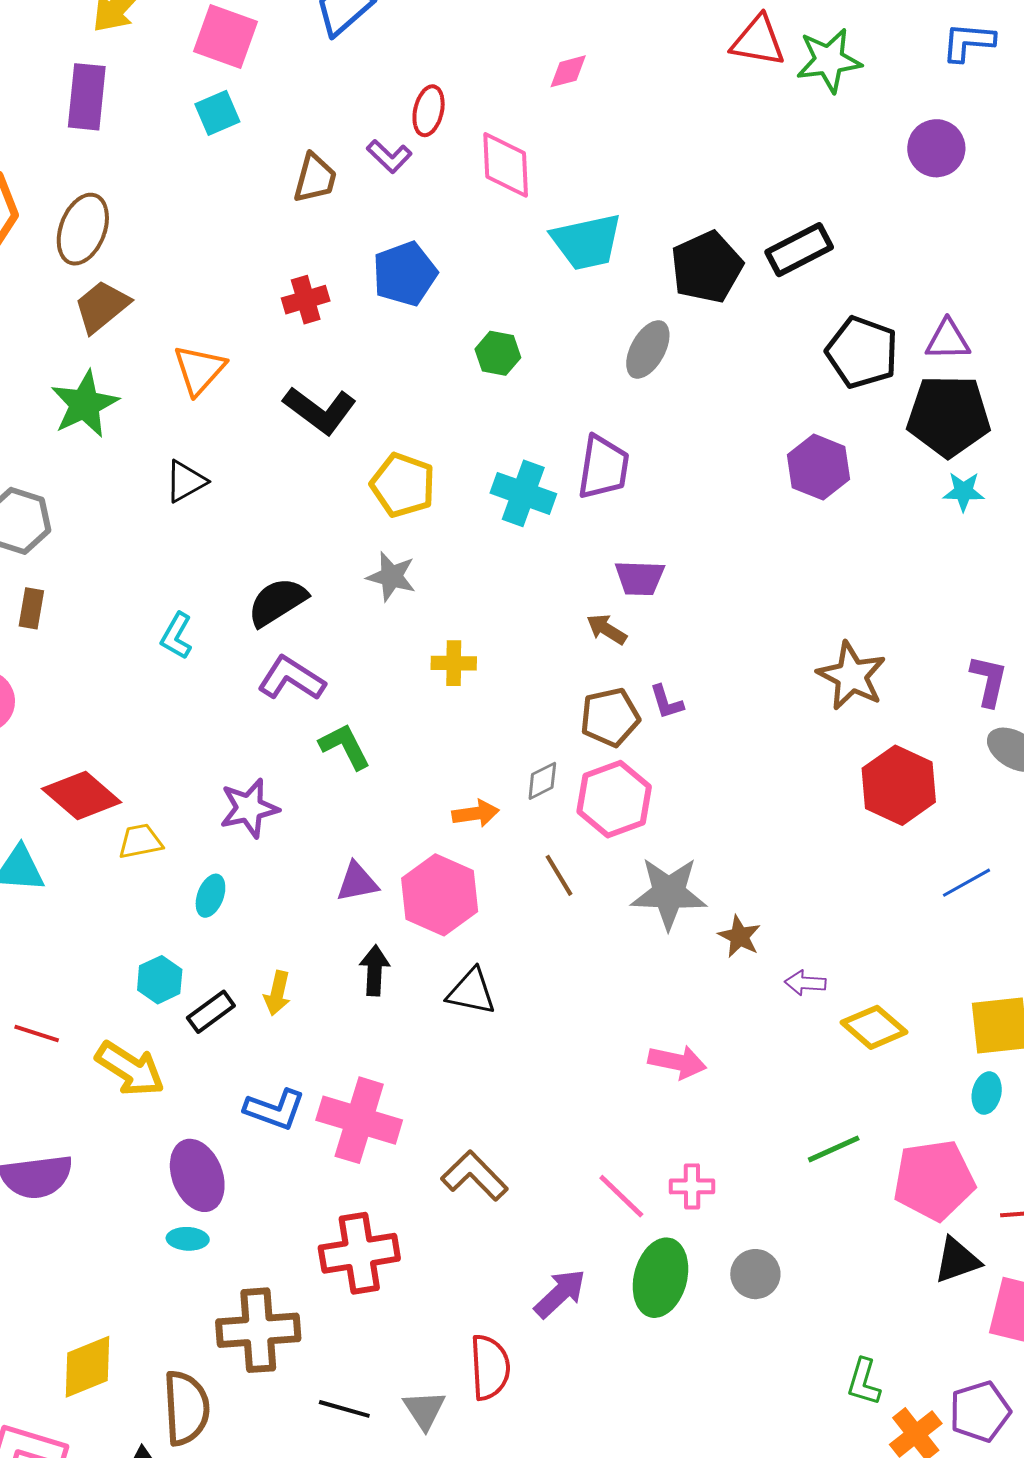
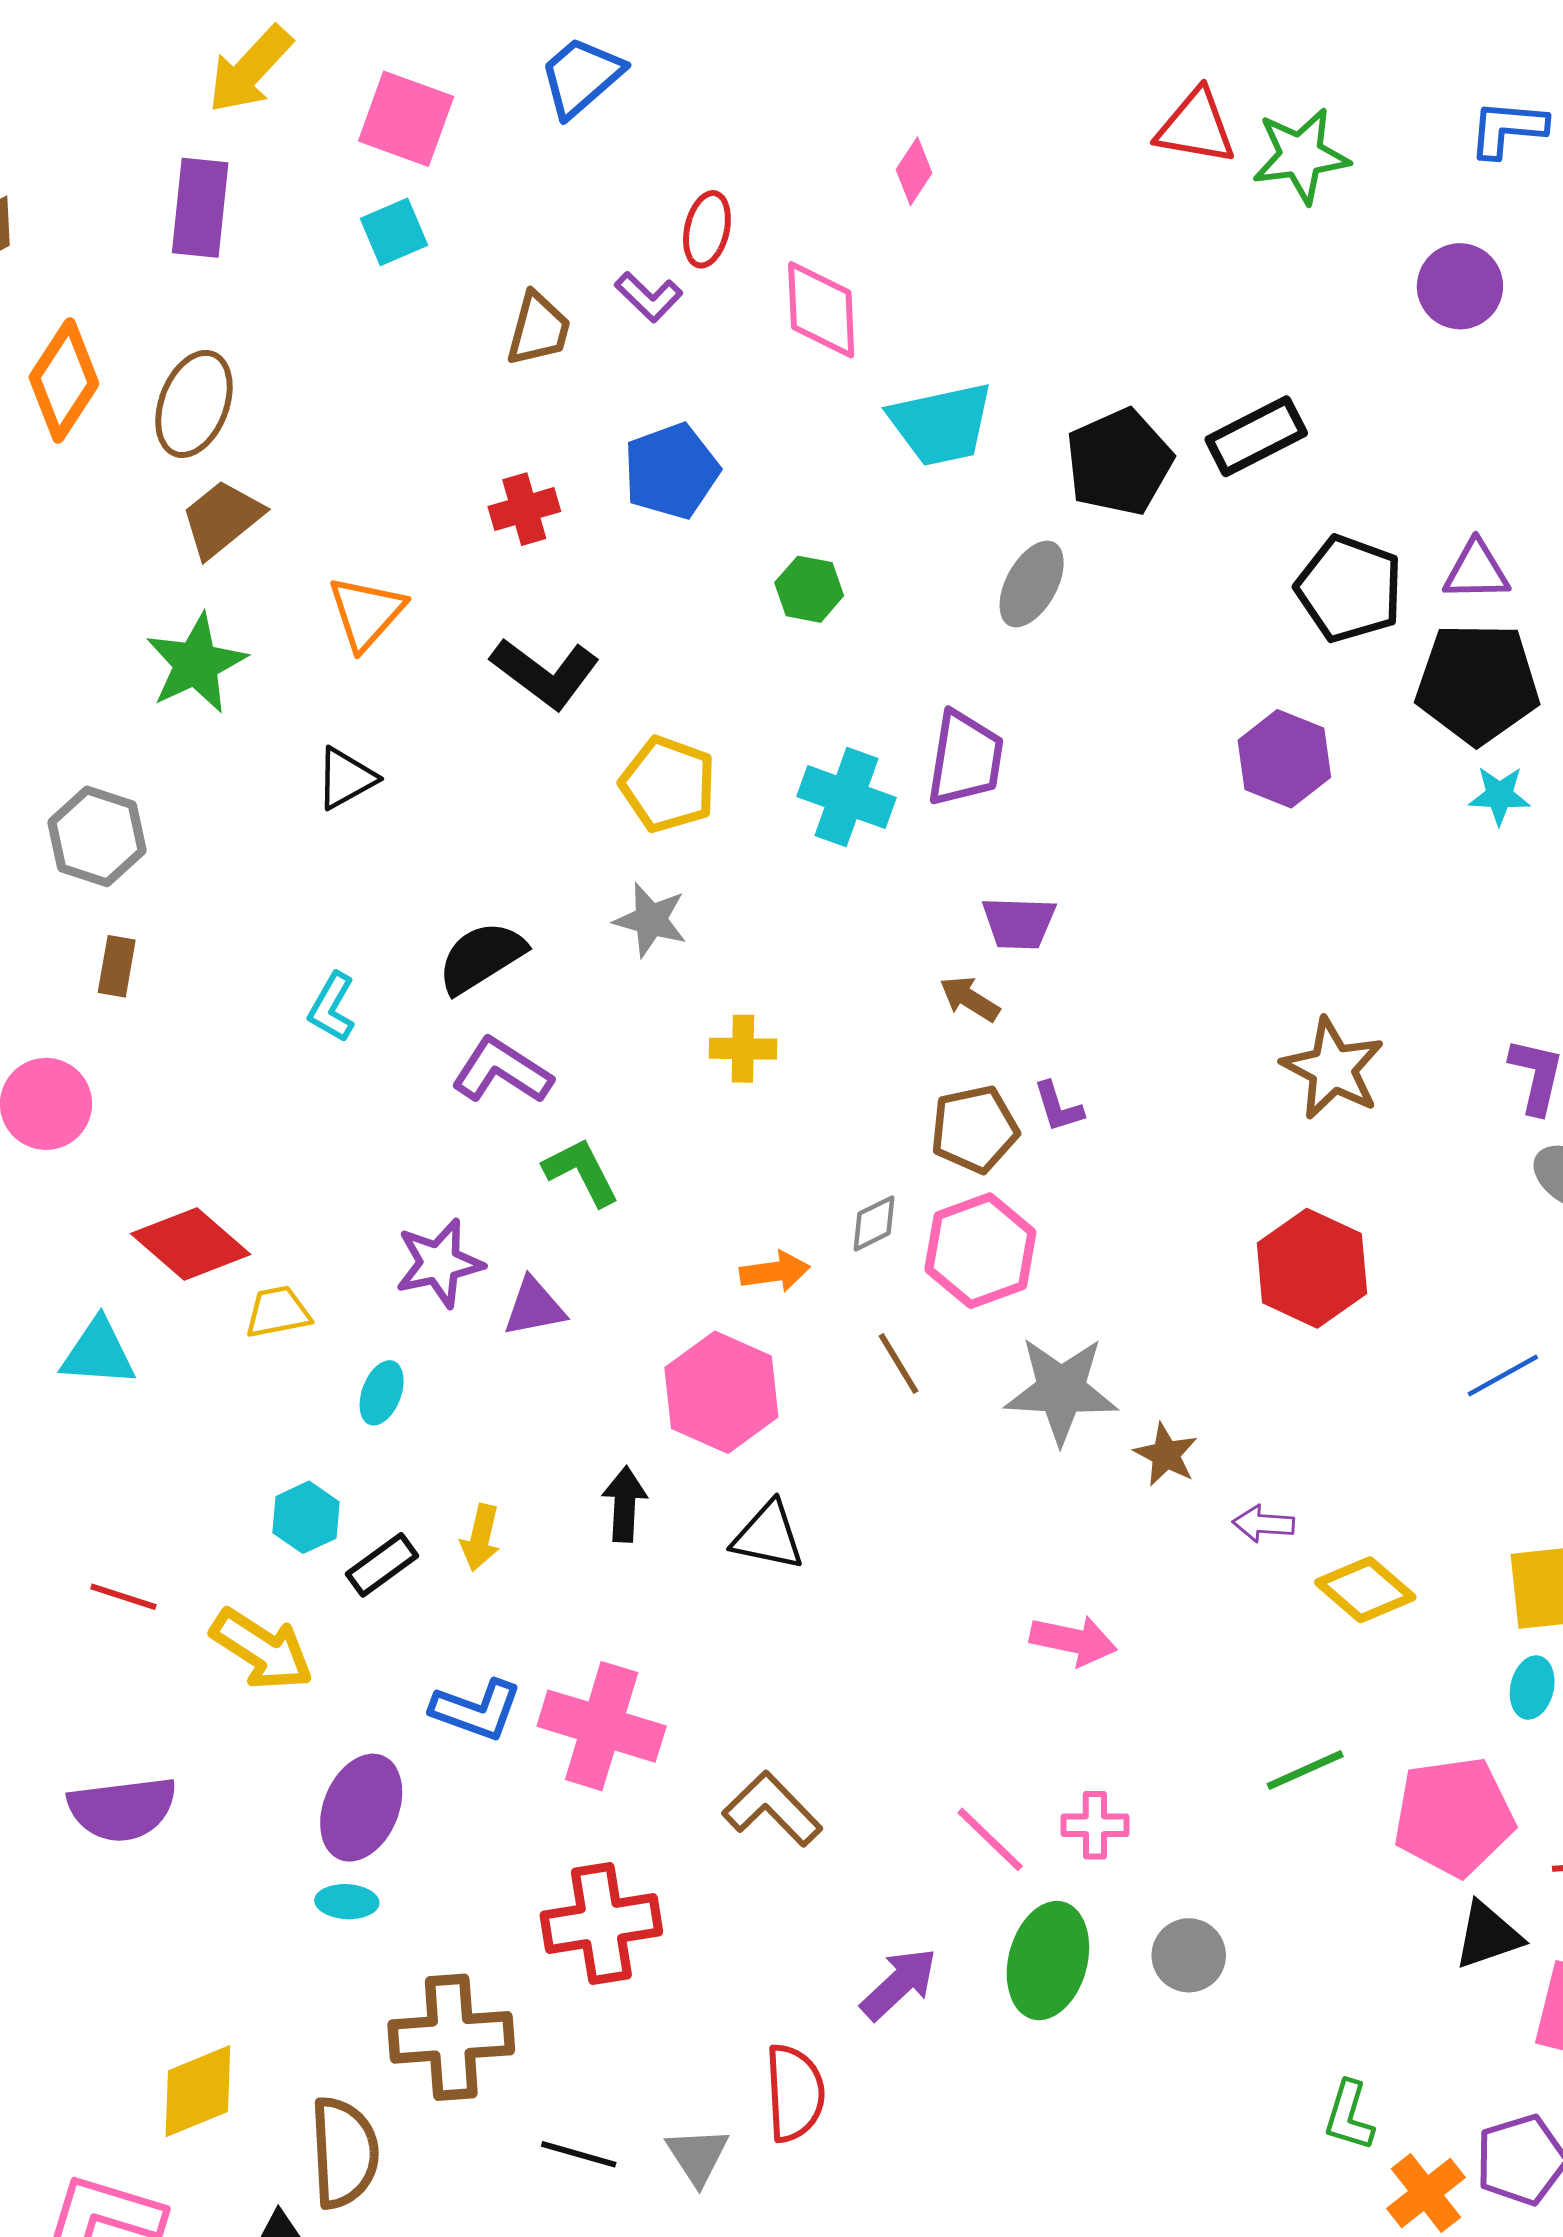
pink diamond: (568, 71) -> (914, 171), turned -42
red hexagon: (899, 785) -> (1312, 1268), moved
purple triangle: (357, 882) -> (534, 1307), moved
purple ellipse: (197, 1175) -> (361, 1808), turned 44

